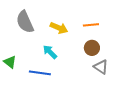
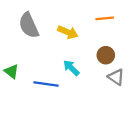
orange line: (91, 25) -> (105, 18), moved
cyan arrow: (50, 52) -> (71, 68), moved

